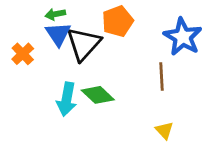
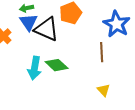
black triangle: (84, 44) -> (47, 29), turned -48

